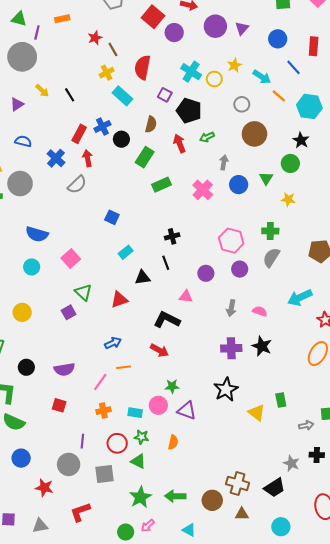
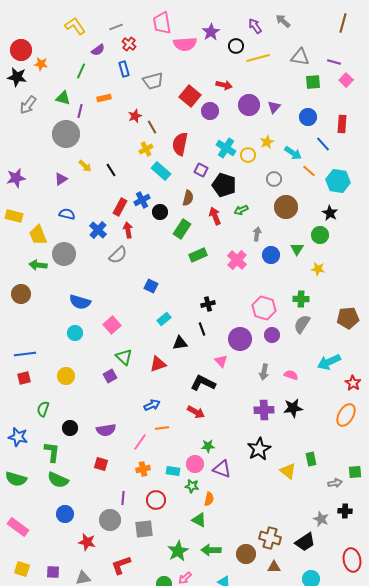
purple circle: (206, 273) -> (240, 339), size x1.5
pink triangle: (186, 297) -> (221, 361), turned 40
black star: (262, 346) -> (293, 408), turned -30
green star: (141, 437) -> (192, 486), moved
green triangle: (138, 461) -> (199, 520), moved

